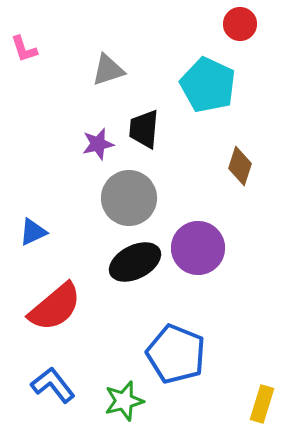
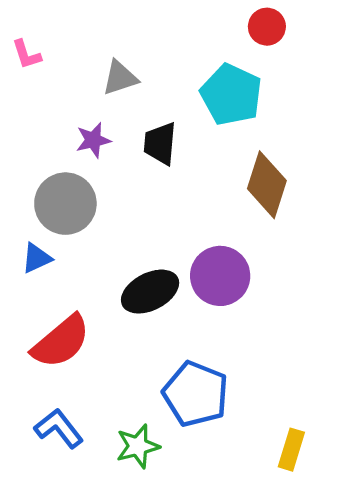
purple star: (98, 144) -> (93, 140), moved
brown diamond: (240, 166) -> (267, 185), size x1.5
gray circle: (129, 198) -> (65, 204), moved

